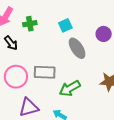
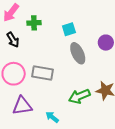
green arrow: (70, 88) -> (79, 96), moved

